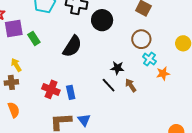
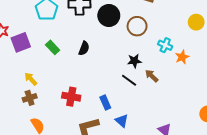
green rectangle: (34, 38) -> (53, 47), moved
brown circle: (141, 39) -> (137, 26), moved
black semicircle: (72, 46) -> (84, 48), size x0.6
blue rectangle: (71, 92) -> (105, 103), moved
blue triangle: (84, 120) -> (122, 121), moved

